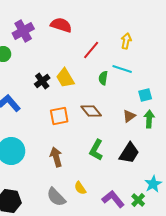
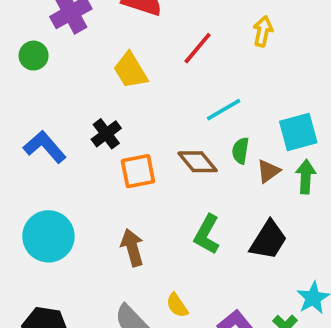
cyan line: (122, 69) -> (224, 110), moved, turned -48
yellow trapezoid: (65, 78) -> (130, 70), moved
green semicircle: (103, 78) -> (240, 151), moved
black cross: (42, 81) -> (106, 134), moved
cyan square: (145, 95) -> (298, 132), size x1.5

